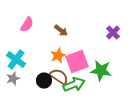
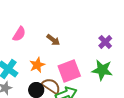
orange star: (58, 56) -> (37, 65), moved
green star: (101, 70) -> (102, 70), moved

